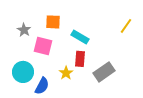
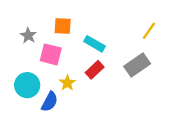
red rectangle: (80, 59) -> (95, 70), turned 42
gray rectangle: (104, 72) -> (137, 65), moved
yellow star: (66, 73) -> (67, 83), moved

